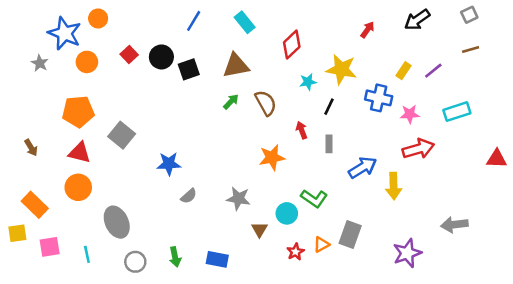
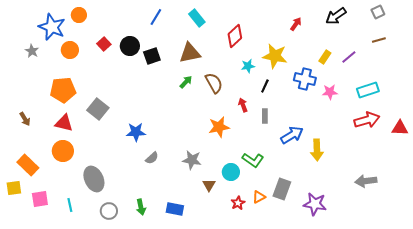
red arrow: (418, 149) -> (367, 120), moved
purple star: (407, 253) -> (315, 204), moved, turned 30

